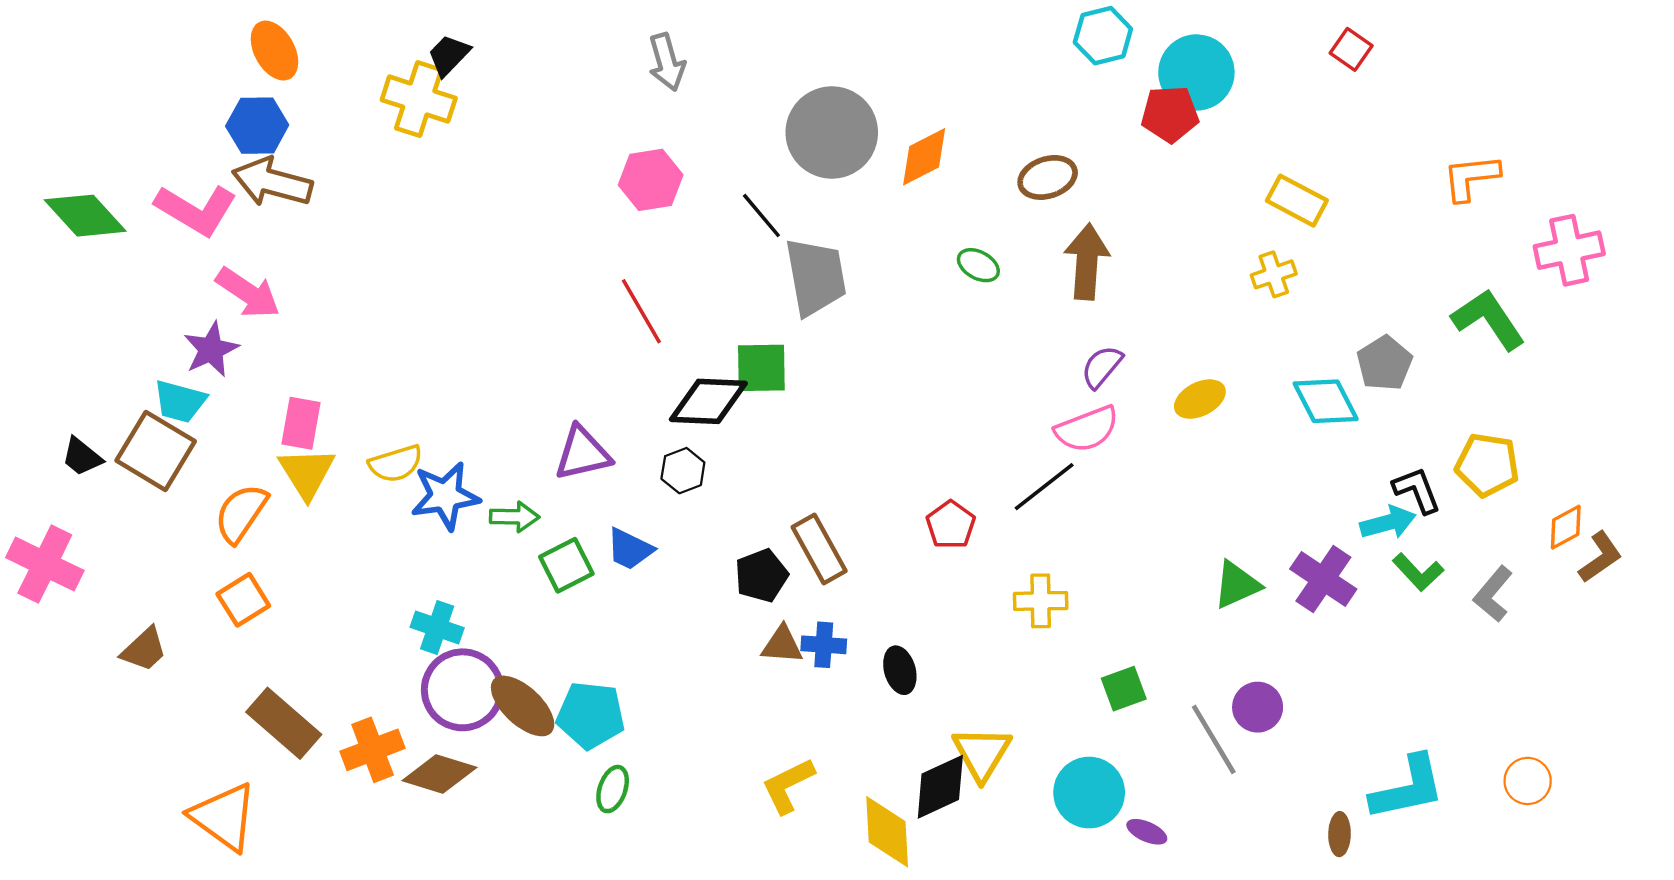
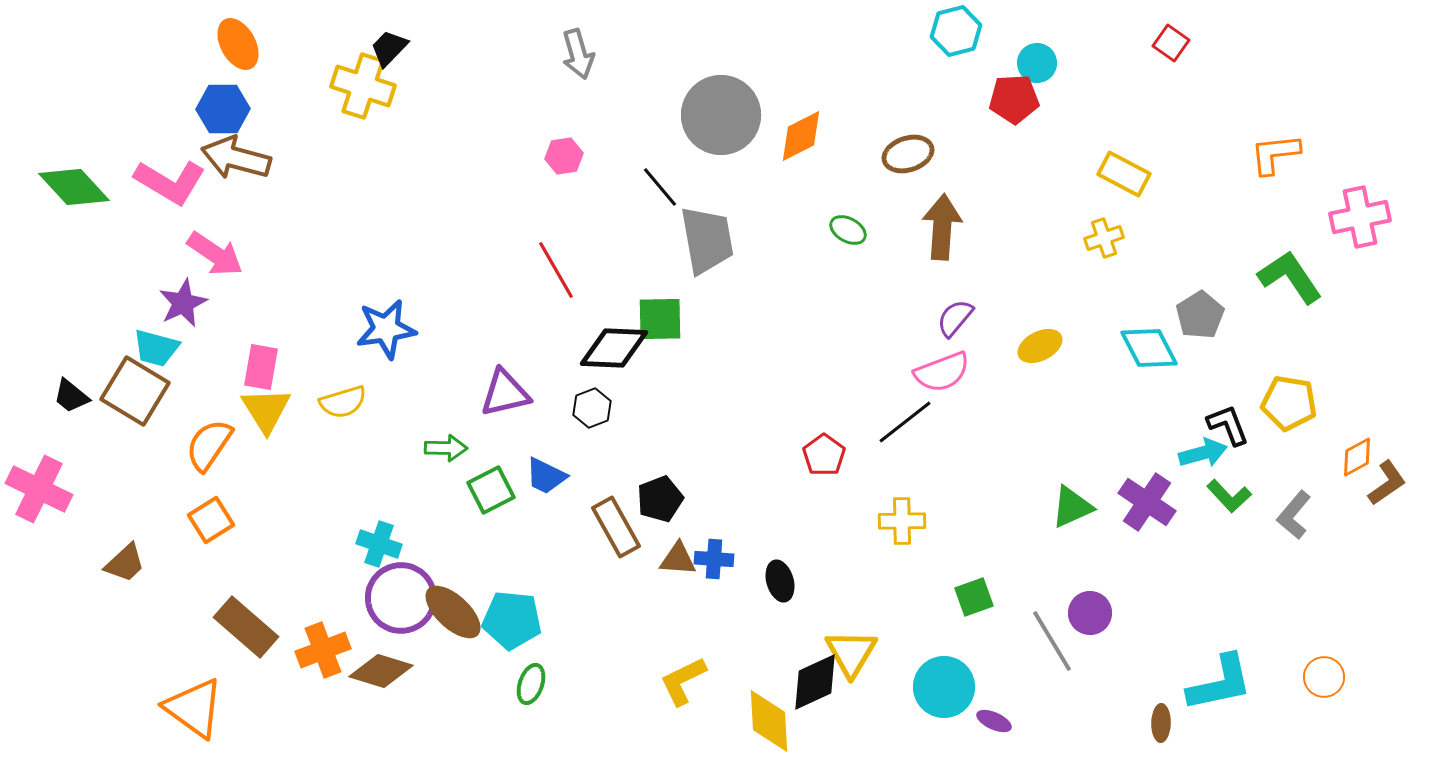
cyan circle: (1196, 72) -> (1037, 63), size x0.6
pink hexagon: (651, 180) -> (564, 156), size x0.7
blue star: (445, 496) -> (386, 329), moved
brown rectangle: (819, 549) -> (616, 527), moved

